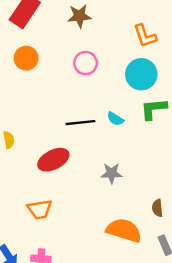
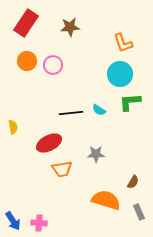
pink circle: (86, 63) -> (53, 65), moved
brown semicircle: (157, 208) -> (133, 182), turned -144
orange trapezoid: (40, 209) -> (62, 169), moved

